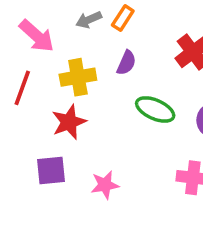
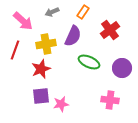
orange rectangle: (123, 18) -> (83, 12), moved
purple semicircle: (126, 63) -> (73, 36), size x1.5
purple square: (51, 171) -> (41, 96), moved

